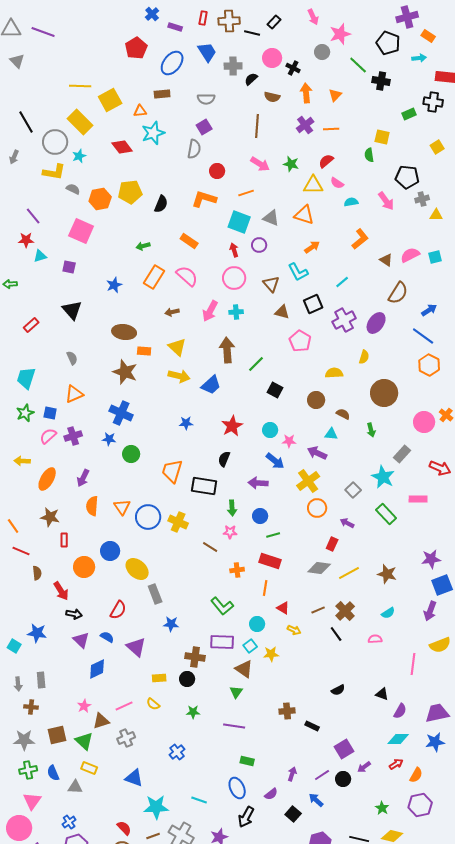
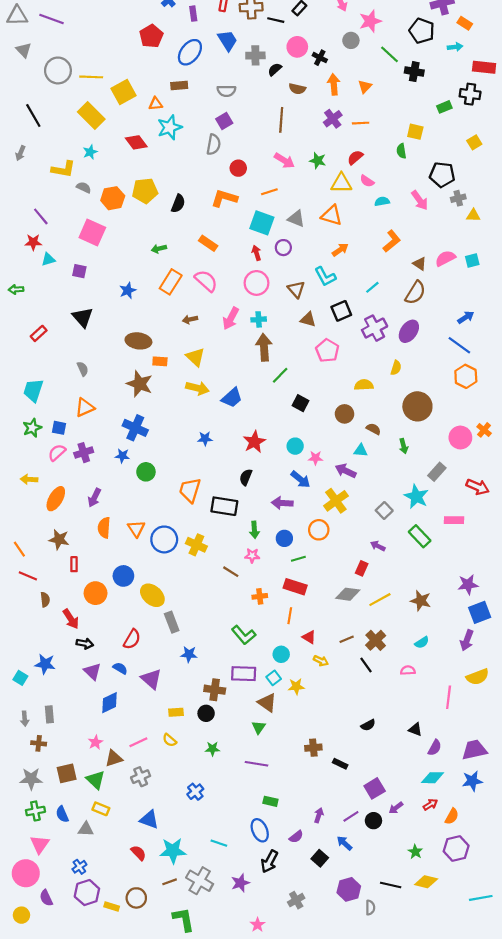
purple rectangle: (175, 27) -> (193, 14), turned 64
gray circle: (55, 142) -> (58, 70), moved
brown semicircle: (398, 293) -> (415, 293), moved
brown arrow: (227, 350) -> (264, 347), moved
orange circle: (317, 508) -> (319, 530), moved
red semicircle: (124, 828) -> (138, 853), moved

